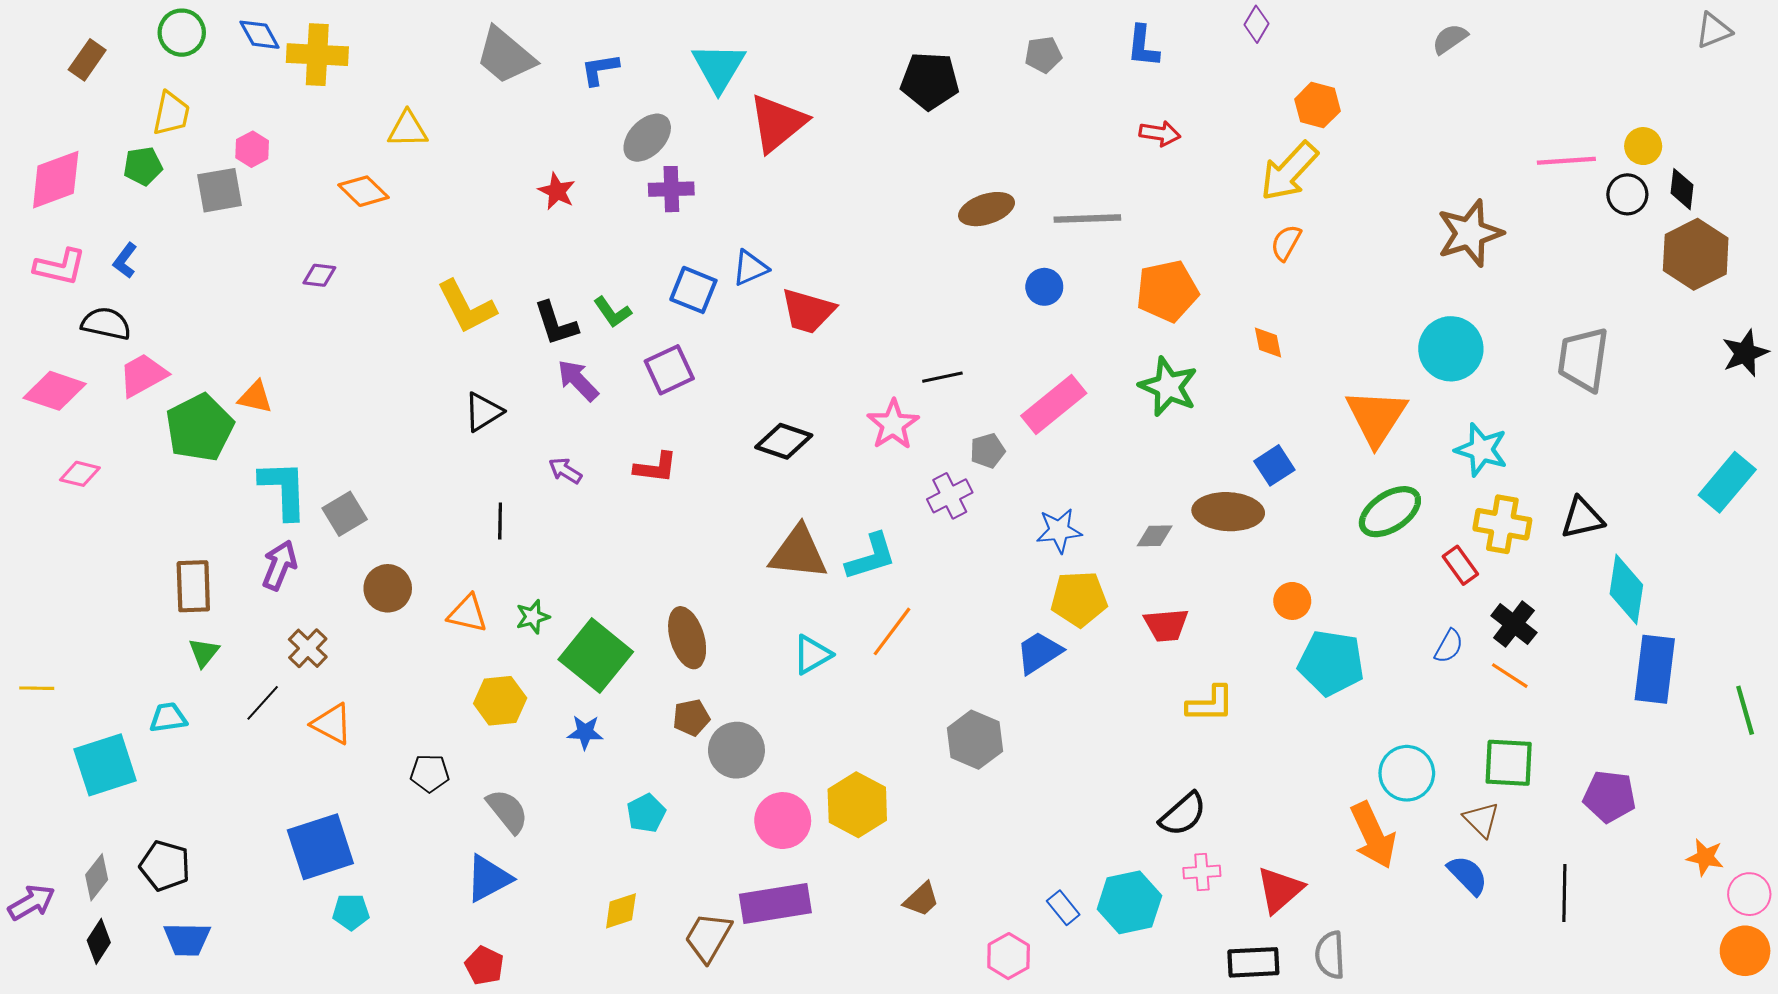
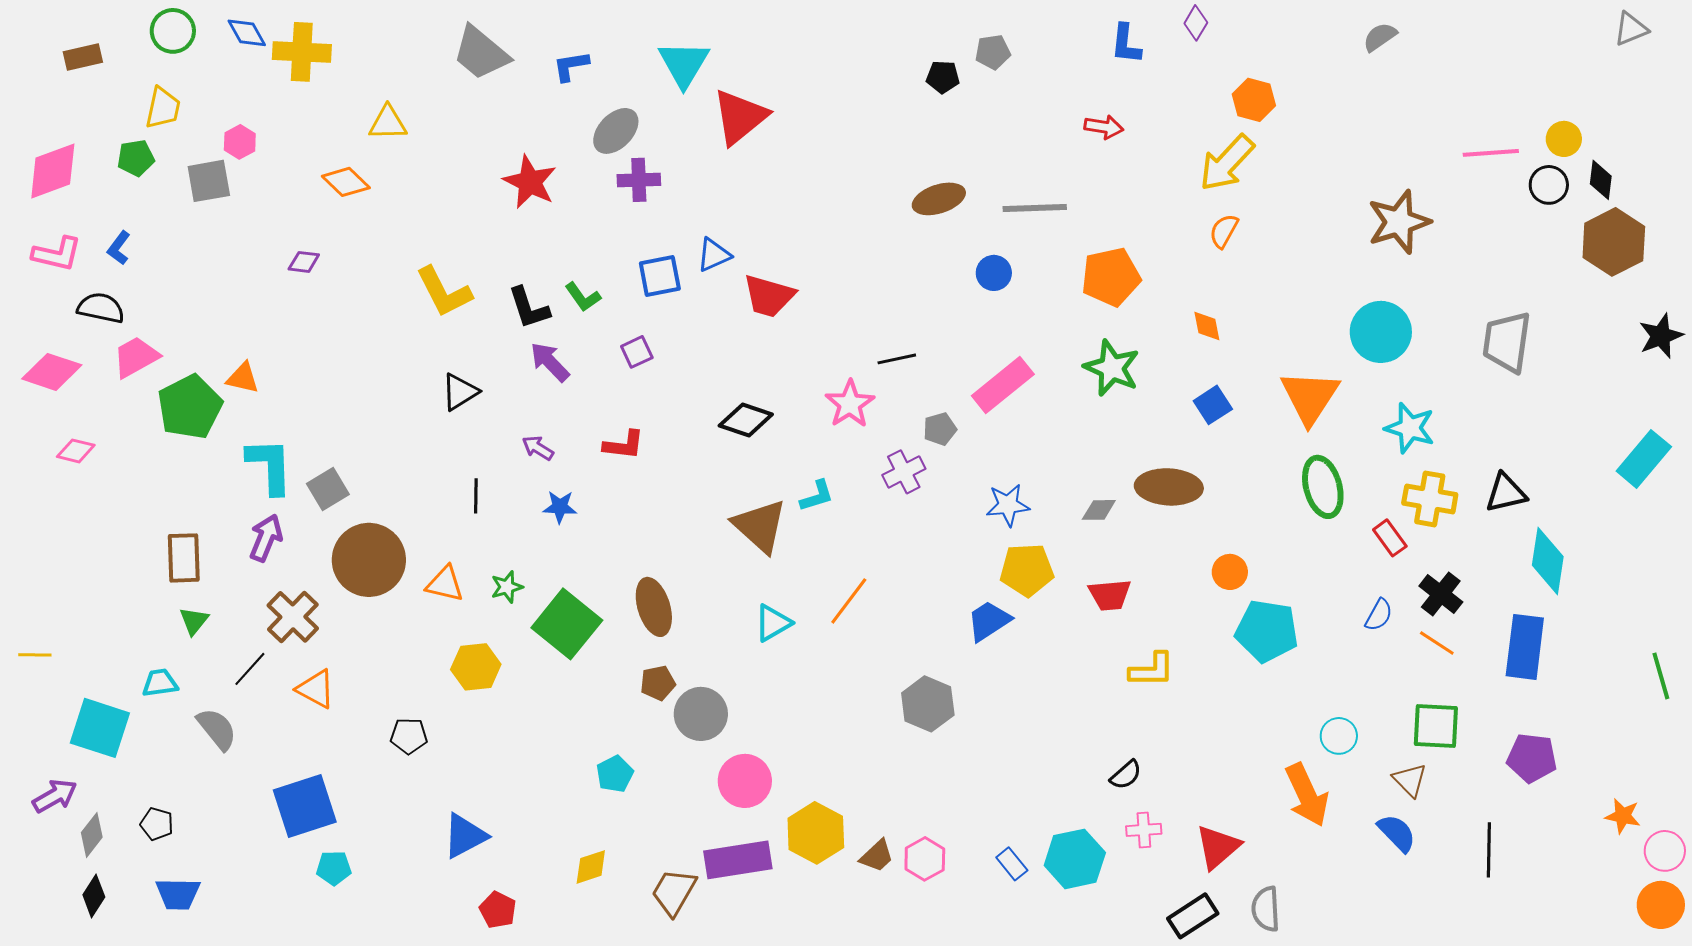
blue L-shape: (1143, 46) -> (1126, 44), moved
brown rectangle: (87, 60) -> (83, 57), turned 42
black pentagon: (930, 81) -> (943, 77), moved, size x0.6
red star: (557, 191) -> (530, 182), size x1.5
blue square: (693, 290) -> (660, 276), turned -33
purple square: (669, 370) -> (637, 352), size x0.7
blue square: (1274, 465) -> (1213, 405), moved
green ellipse: (1390, 512) -> (1323, 487), turned -72
brown triangle: (798, 553) -> (760, 526), turned 36
cyan L-shape: (871, 557) -> (817, 496), moved, size x0.7
brown circle: (388, 588) -> (369, 560), size x1.6
brown cross: (308, 648) -> (293, 617), size x1.4
blue rectangle: (1655, 669) -> (1525, 647), moved
blue star: (585, 732) -> (560, 507), moved
cyan square: (105, 765) -> (100, 728), turned 36
cyan circle: (1407, 773) -> (1339, 736), size x0.7
yellow hexagon: (857, 805) -> (816, 833), moved
gray semicircle: (507, 811) -> (217, 729), moved
black semicircle: (1183, 814) -> (1126, 775), size x0.7
black pentagon: (165, 866) -> (157, 824), size x0.7
purple arrow: (32, 902) -> (55, 796), moved
pink hexagon: (1009, 956) -> (925, 859), moved
black rectangle: (1253, 962) -> (1193, 916), turned -30
red pentagon: (484, 966) -> (498, 910), moved

